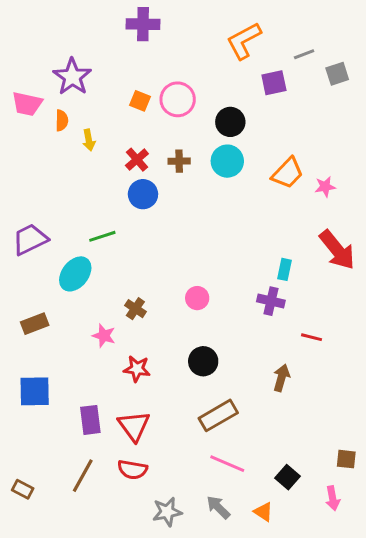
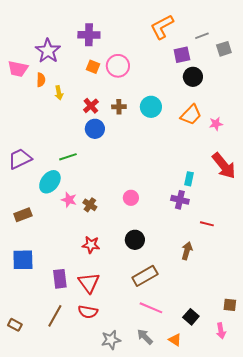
purple cross: (143, 24) -> (89, 35), moved
black circle: (230, 122) -> (193, 77), moved
pink star: (104, 336) -> (69, 200), moved

